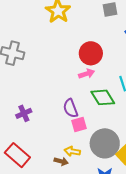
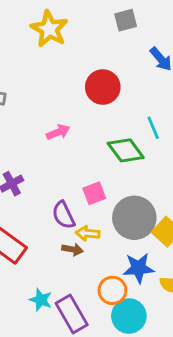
pink arrow: (87, 74) -> (58, 132), moved
purple semicircle: (71, 108) -> (64, 215), moved

